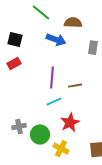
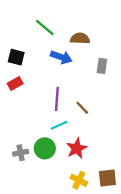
brown line: (75, 86) -> (82, 108), turned 56
green circle: (40, 135) -> (45, 148), moved
yellow cross: (61, 149) -> (79, 180), moved

